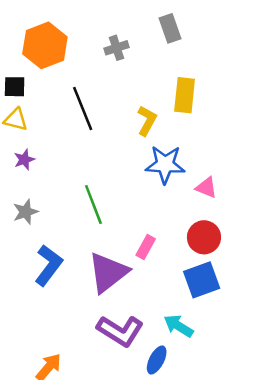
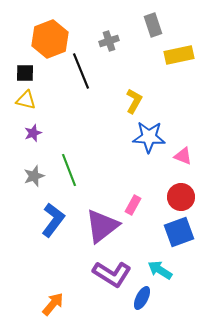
yellow rectangle: (185, 95) -> (179, 55), moved, turned 72
black line: (83, 109) -> (81, 71), moved
green line: (93, 205) -> (69, 170), moved

